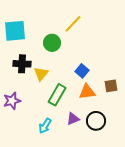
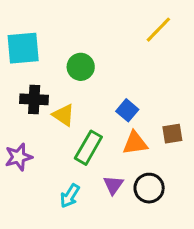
yellow line: (73, 24) -> (158, 30), moved
yellow triangle: (41, 74) -> (64, 115), turned -35
purple triangle: (73, 119) -> (113, 185), turned -32

